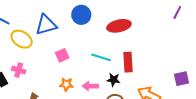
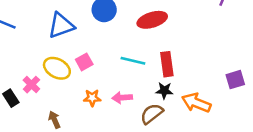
yellow ellipse: (22, 39) -> (57, 68), moved
pink cross: (19, 70) -> (31, 85), turned 32
black star: (113, 80) -> (164, 91), moved

